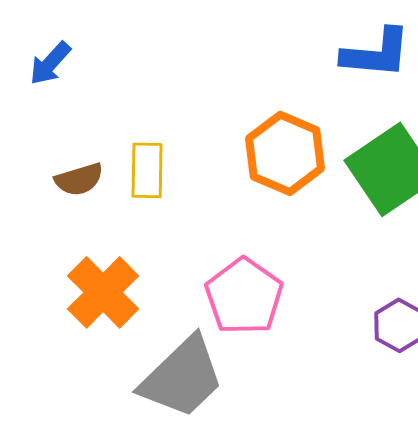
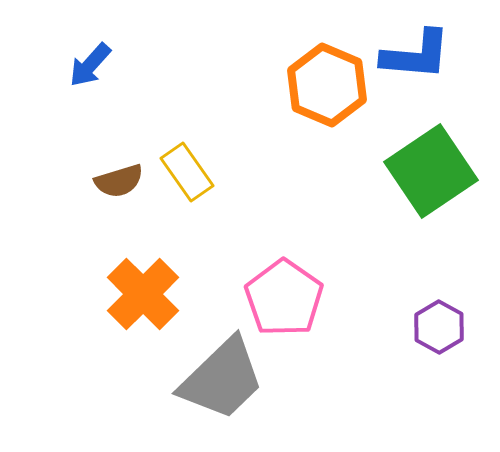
orange hexagon: (285, 153) -> (327, 85), moved
yellow rectangle: (147, 170) -> (187, 172), turned -36

